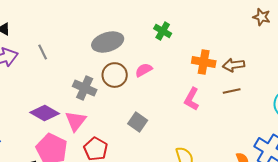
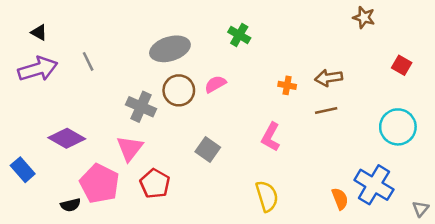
orange cross: (204, 62) -> (287, 85), moved, size x0.6
pink L-shape: (192, 99) -> (271, 137), moved
purple diamond: (45, 113) -> (67, 138), moved

